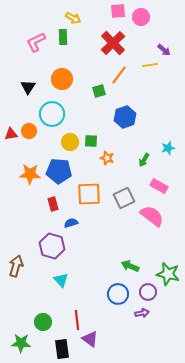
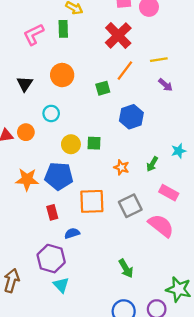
purple arrow: (164, 50) -> (165, 85), moved
cyan circle: (52, 114) -> (51, 113), size x0.6
orange star: (107, 158) -> (121, 167), moved
green arrow: (130, 266) -> (126, 268), moved, turned -144
cyan triangle: (61, 280) -> (61, 285), moved

